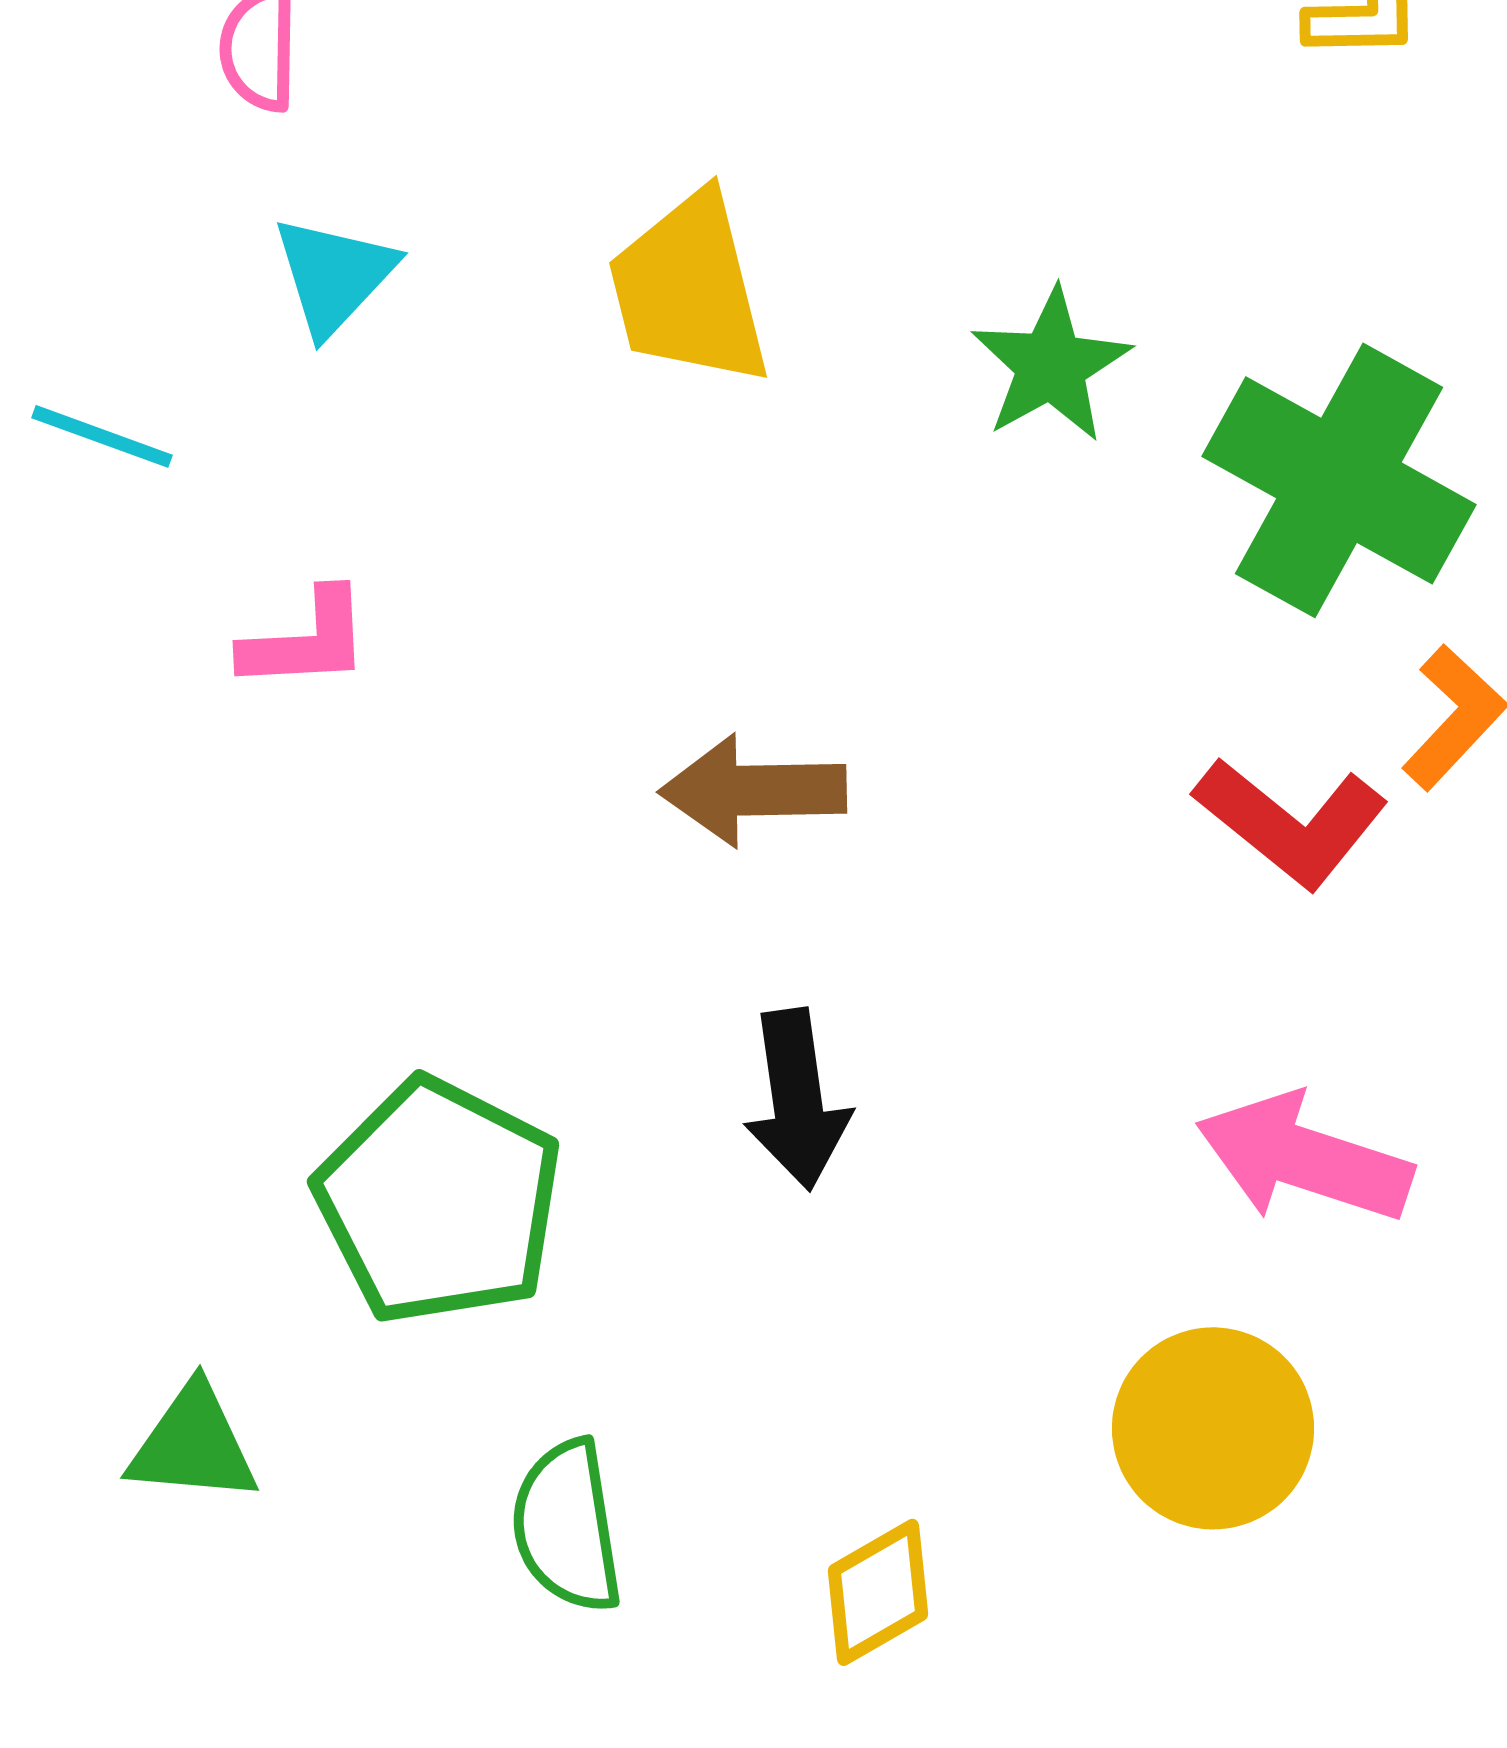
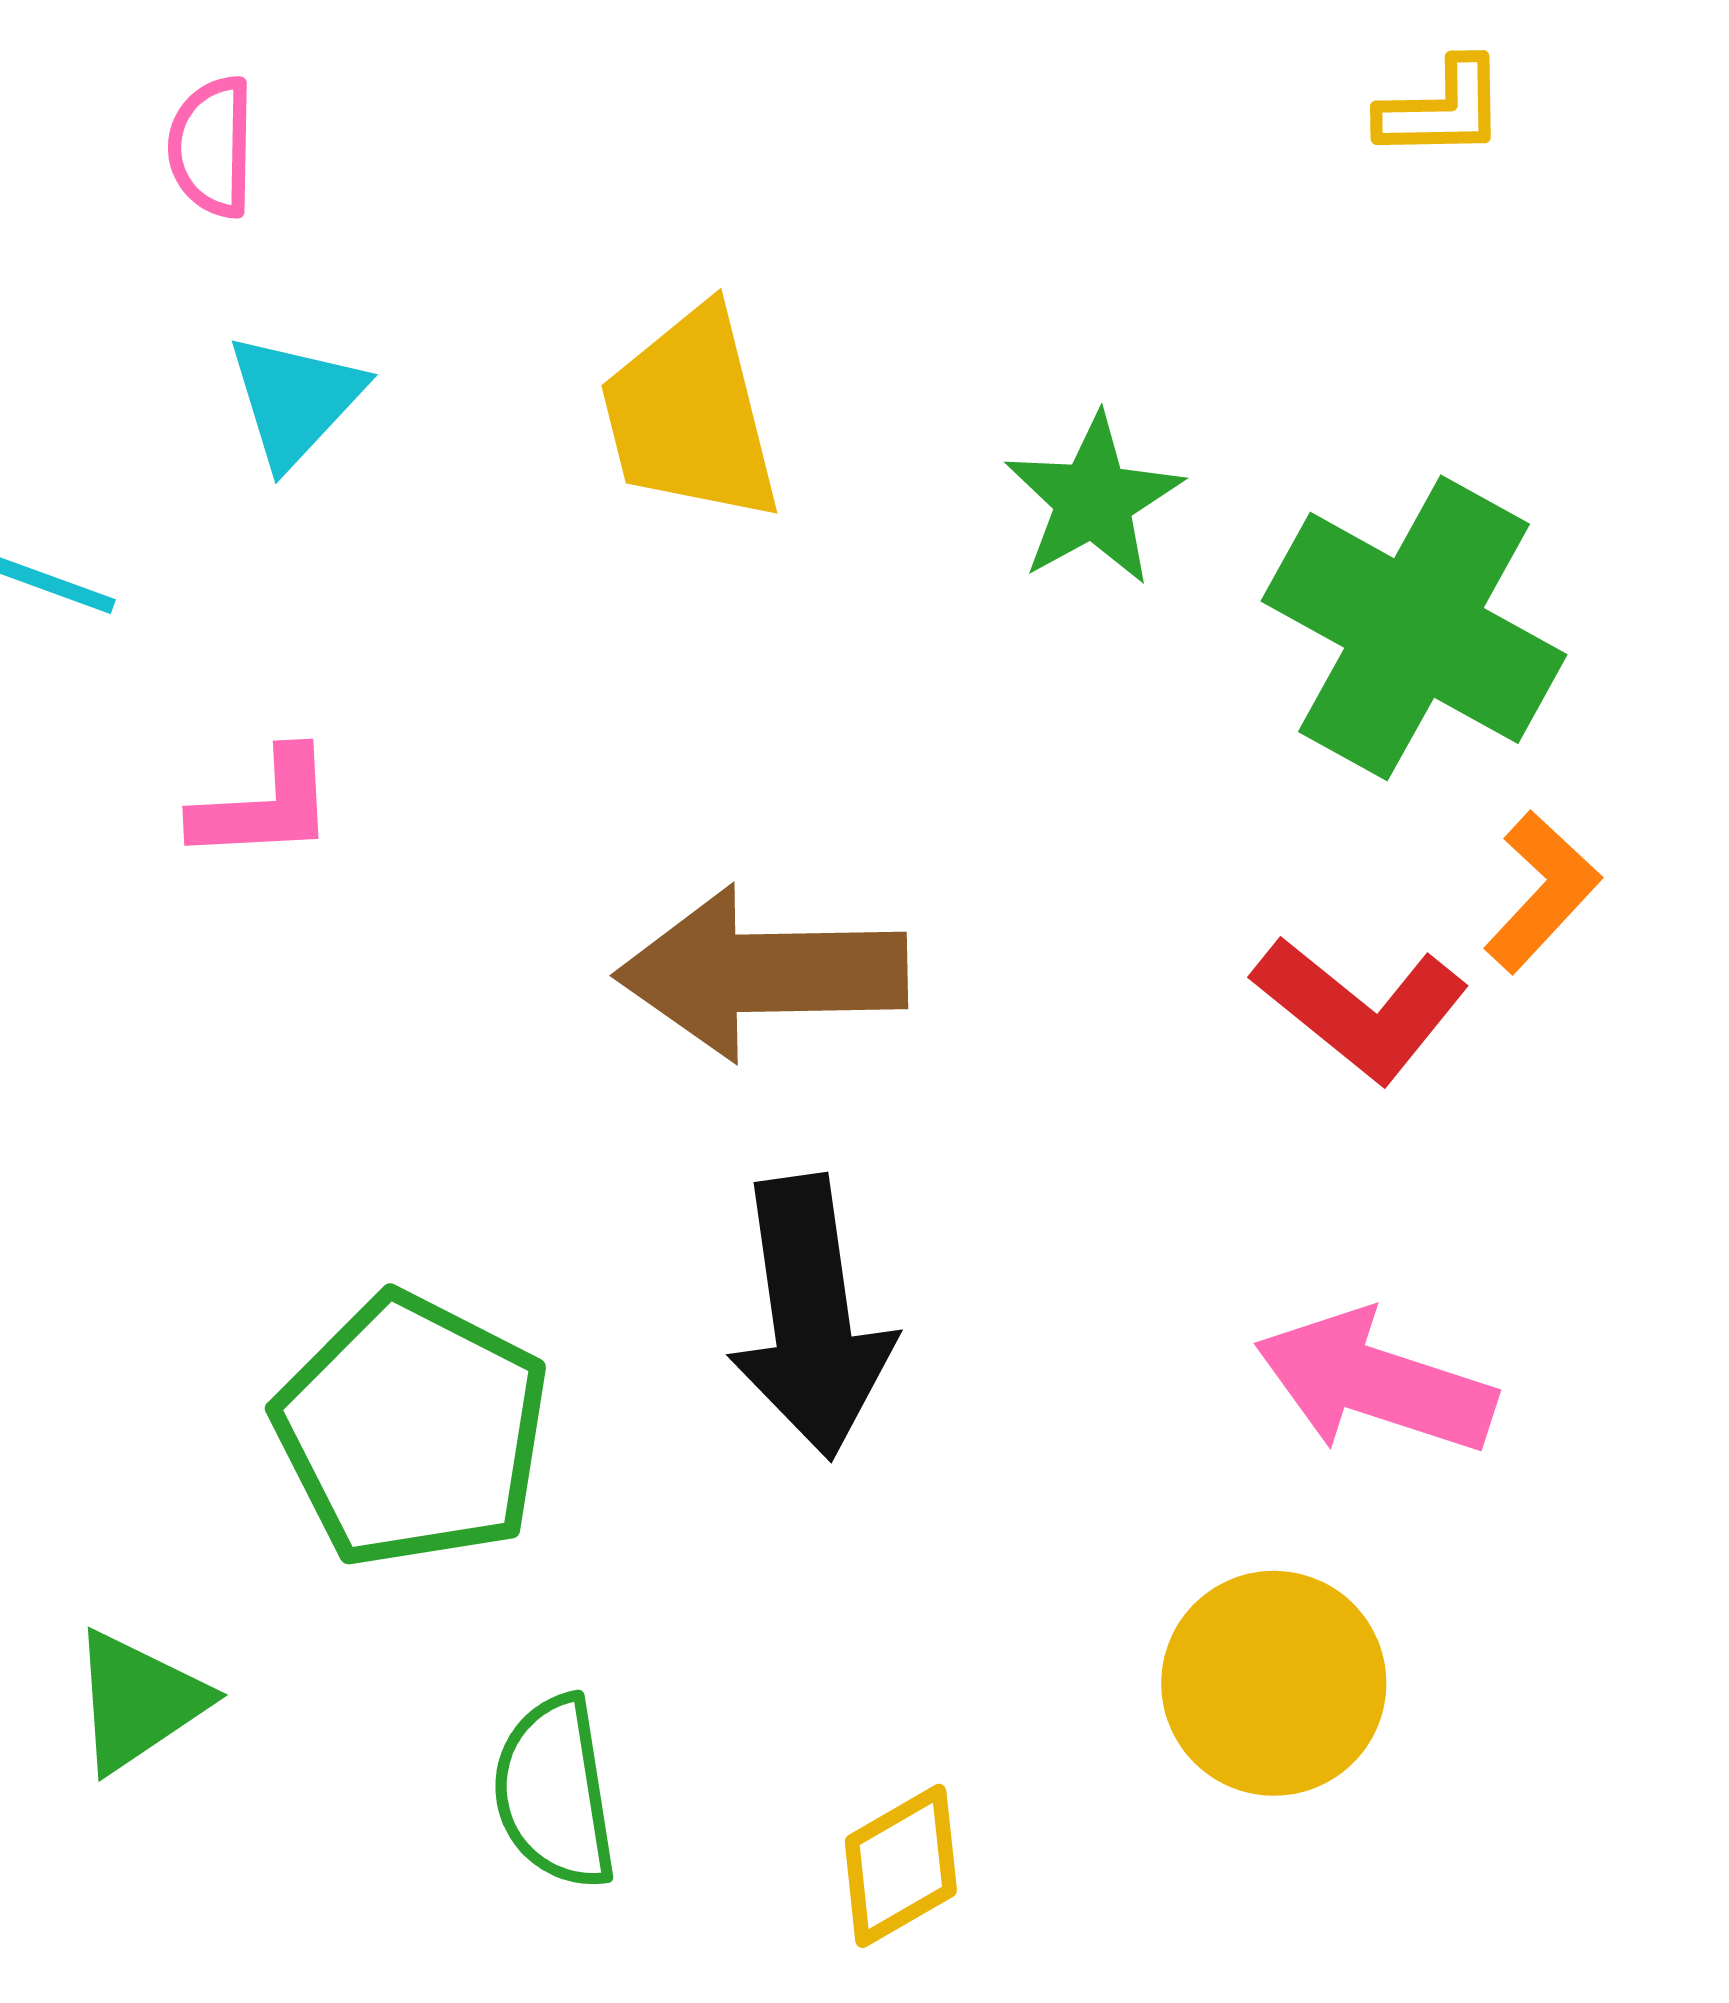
brown arrow: (753, 790) -> (762, 973), size x1.4
black arrow: (797, 1099) -> (811, 1317), size x1.4
green triangle: (193, 1444) -> (138, 1701), turned -39

